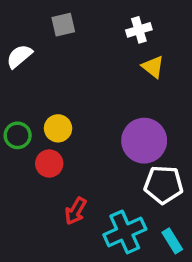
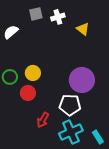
white cross: (139, 30) -> (58, 17), moved
yellow triangle: (153, 67) -> (83, 29), moved
white pentagon: (163, 185) -> (70, 105), moved

